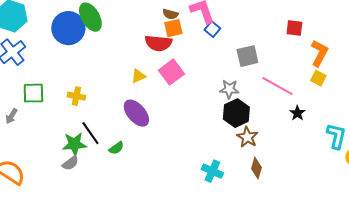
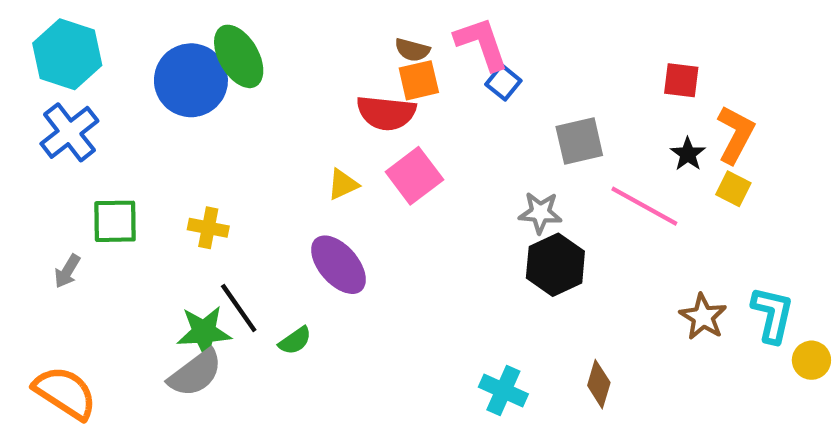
black star: (297, 113) -> (688, 154), moved
brown star: (247, 137) -> (703, 317), moved
gray semicircle: (70, 163) -> (195, 373), size x1.5

